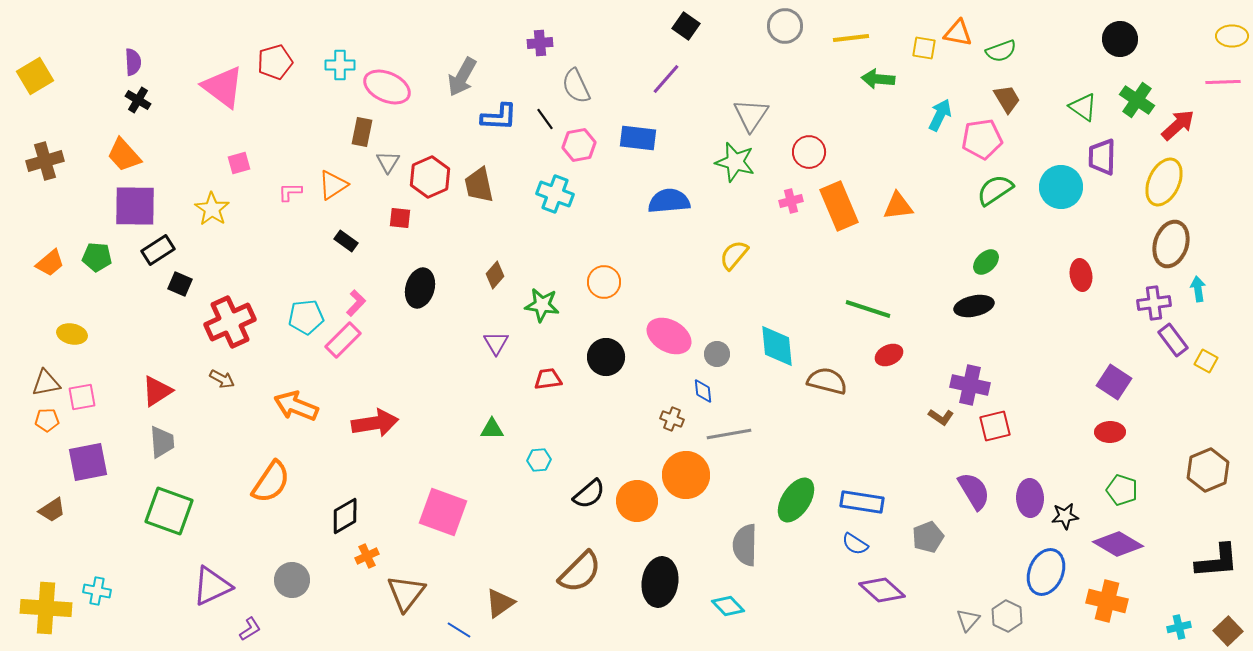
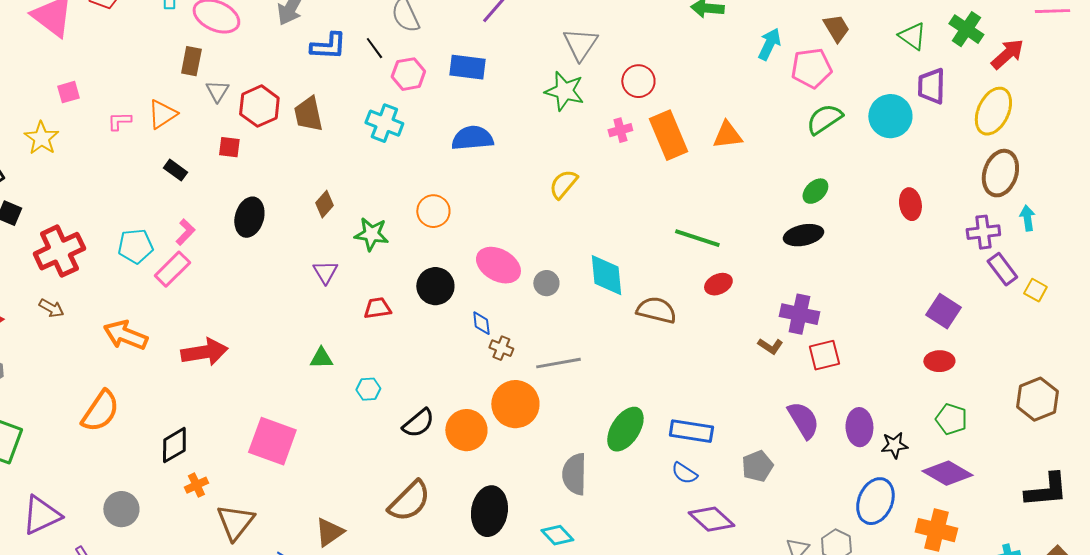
blue semicircle: (669, 201) -> (472, 138), moved
blue diamond: (703, 391) -> (481, 323), moved

